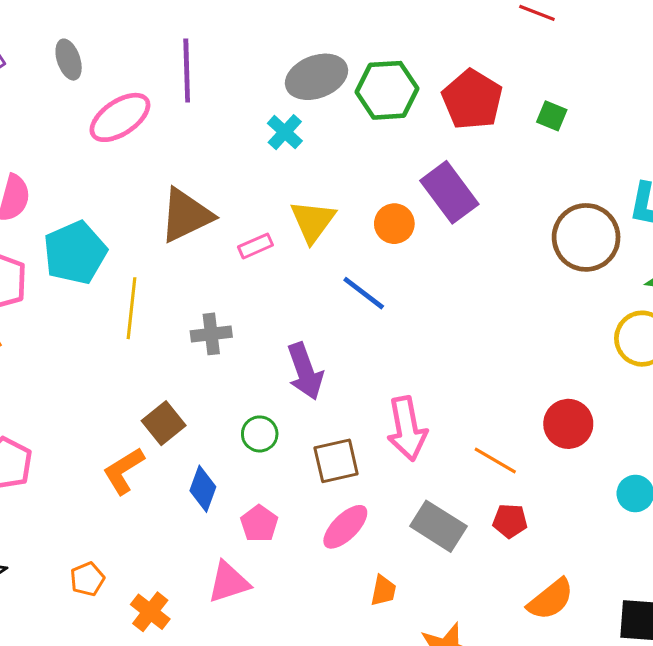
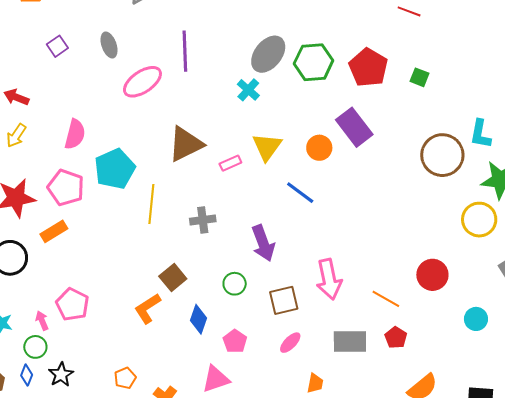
gray ellipse: (316, 77) -> (268, 54), turned -30
red pentagon: (510, 521) -> (396, 338), turned 30
gray rectangle: (438, 526) -> (350, 341), turned -32
pink ellipse: (345, 527) -> (290, 343), size x0.7

